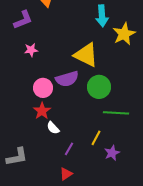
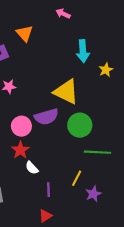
yellow star: (124, 34) -> (106, 70), size x0.6
purple line: (69, 149) -> (49, 190), turned -32

